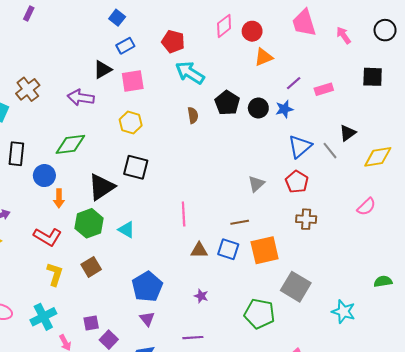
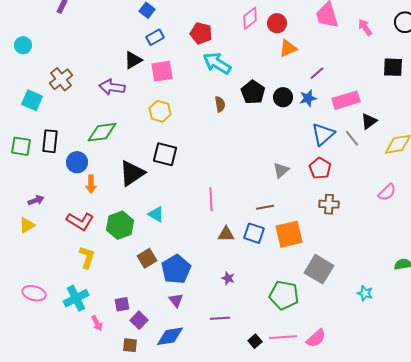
pink rectangle: (324, 89) -> (346, 100), moved, size x1.5
green hexagon: (89, 223) -> (120, 225), moved
brown square: (91, 267) -> (147, 258), moved
cyan star: (344, 312) -> (365, 293), size x0.7

